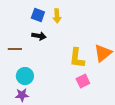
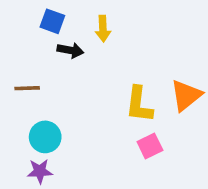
blue square: (38, 15) -> (52, 21), moved
black arrow: (39, 36) -> (70, 50), moved

